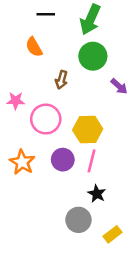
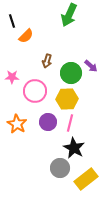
black line: (46, 14) -> (12, 21), moved, turned 72
orange semicircle: (34, 47) -> (26, 36), turned -105
green circle: (93, 56) -> (71, 73), moved
black star: (97, 194) -> (74, 148), size x1.5
yellow rectangle: (113, 234) -> (86, 179), size x1.6

